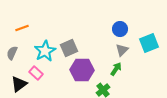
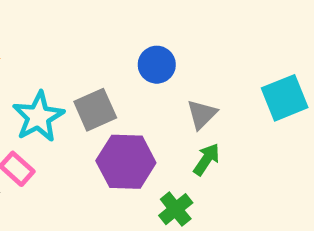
blue circle: (120, 29) -> (157, 65), moved
gray triangle: (122, 50) -> (202, 114), moved

